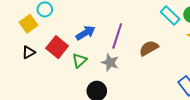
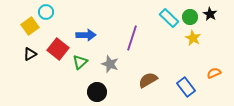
blue arrow: (86, 33) -> (86, 35), turned 30
purple line: (117, 36) -> (132, 38), moved
brown semicircle: (149, 48) -> (148, 80), moved

